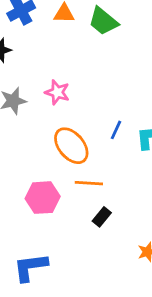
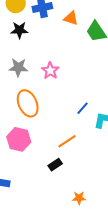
orange ellipse: (71, 146) -> (28, 103), moved
orange line: (89, 183) -> (67, 141), moved, turned -54

